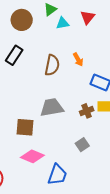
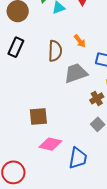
gray trapezoid: (52, 107) -> (76, 73), moved
brown cross: (87, 111) -> (97, 98), moved

